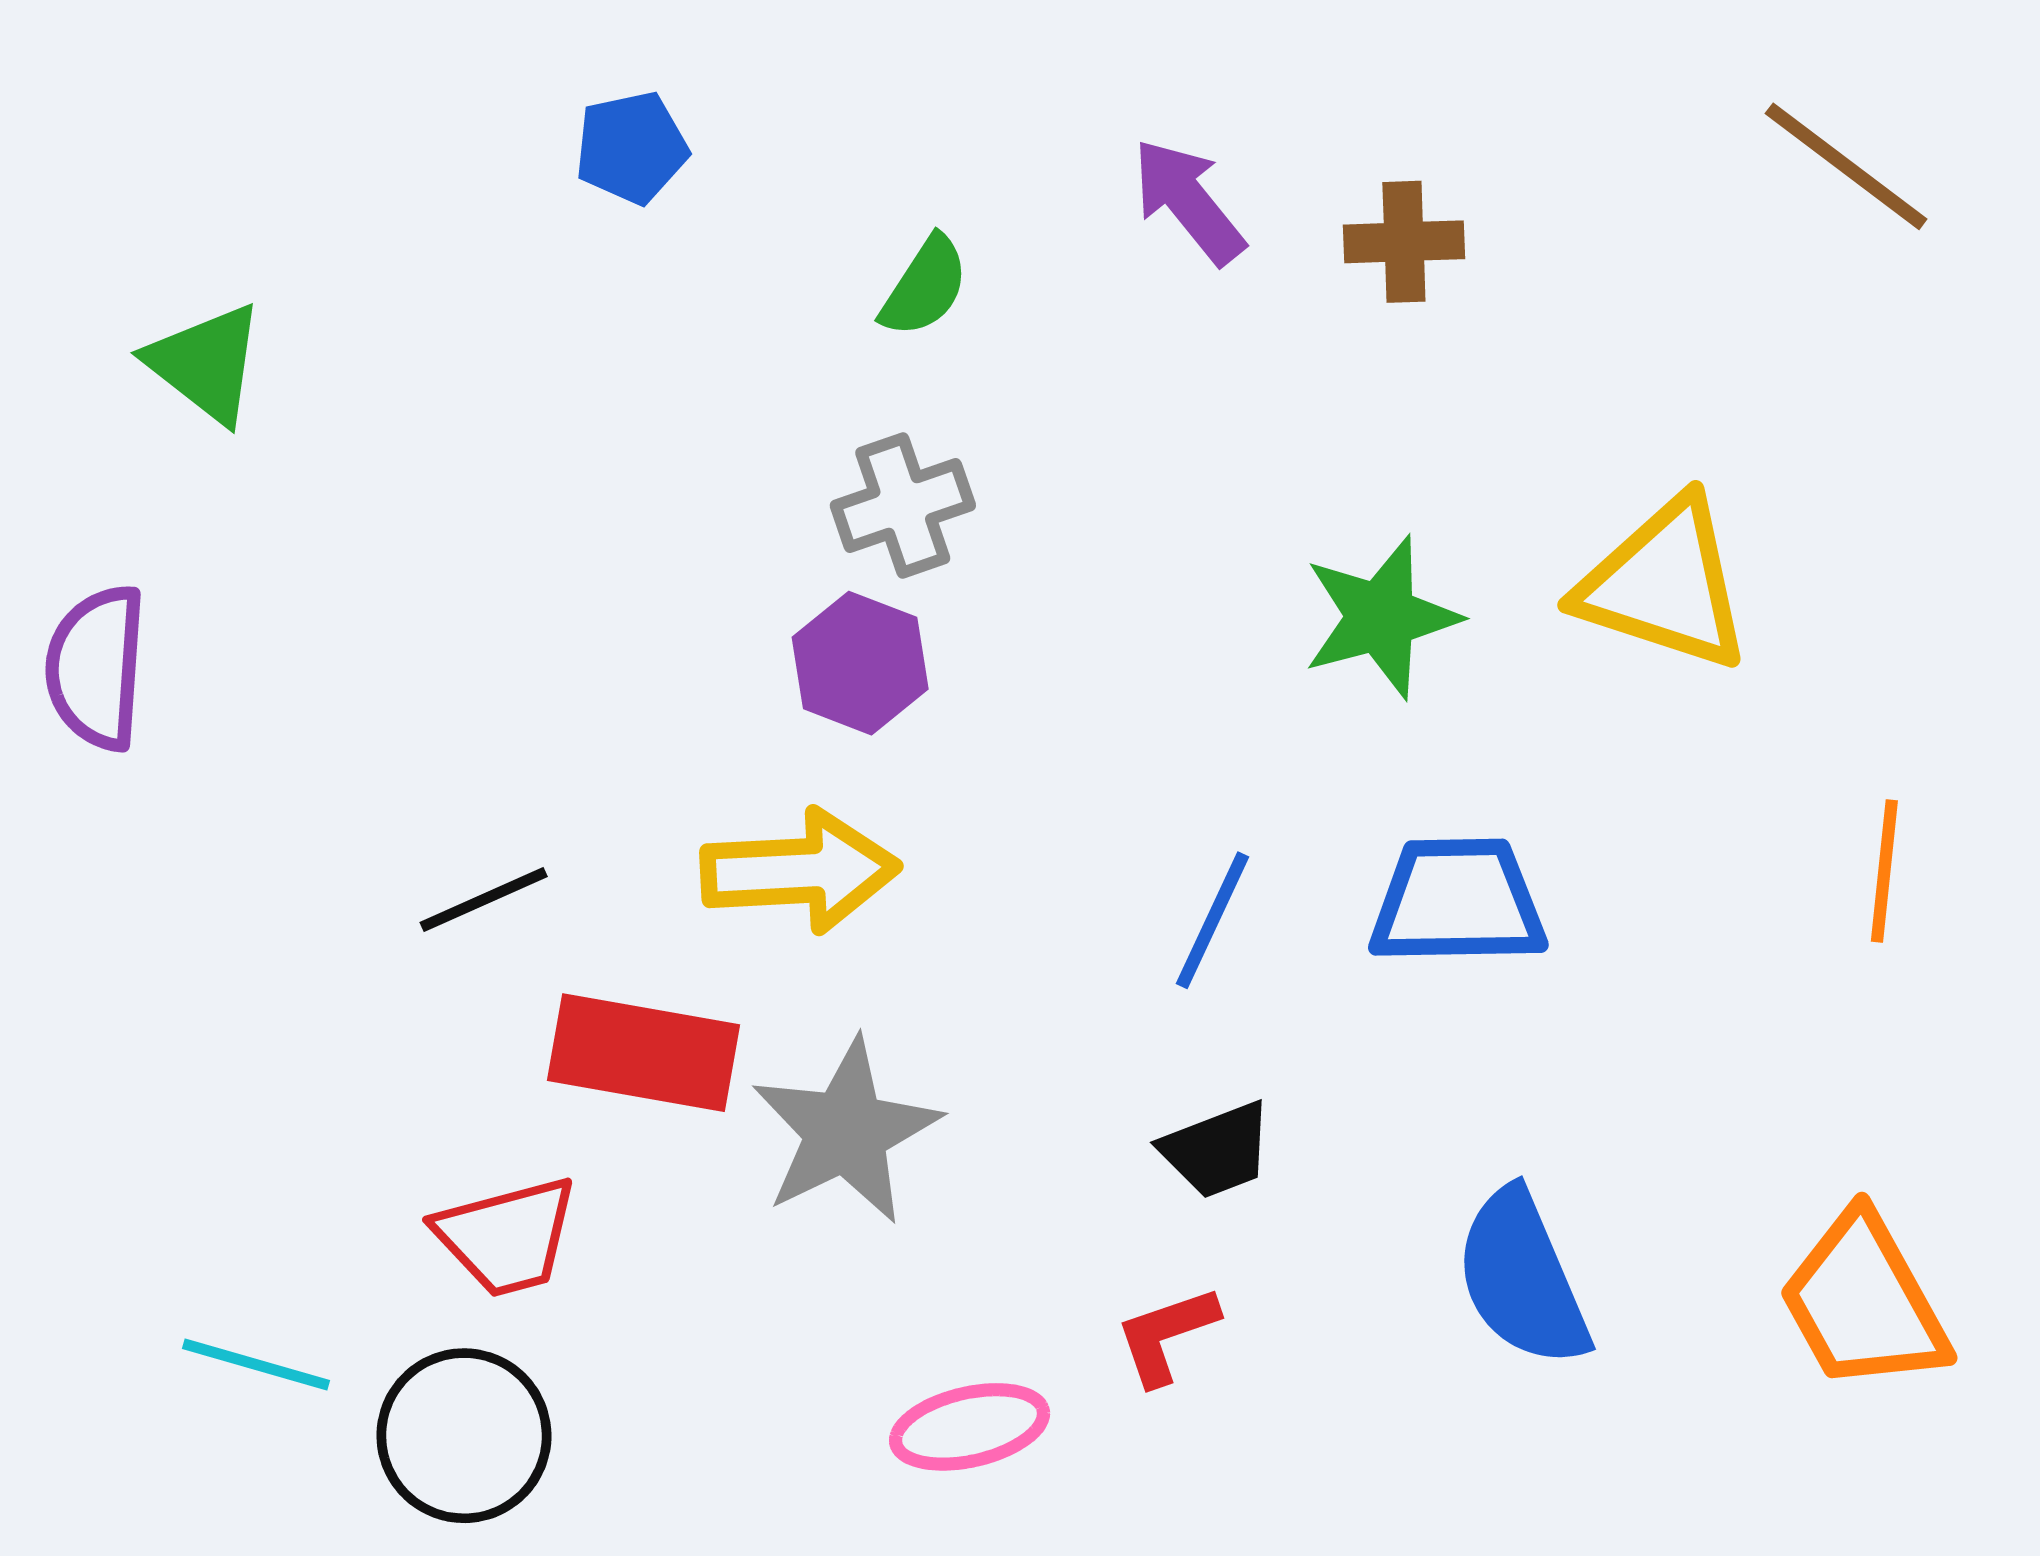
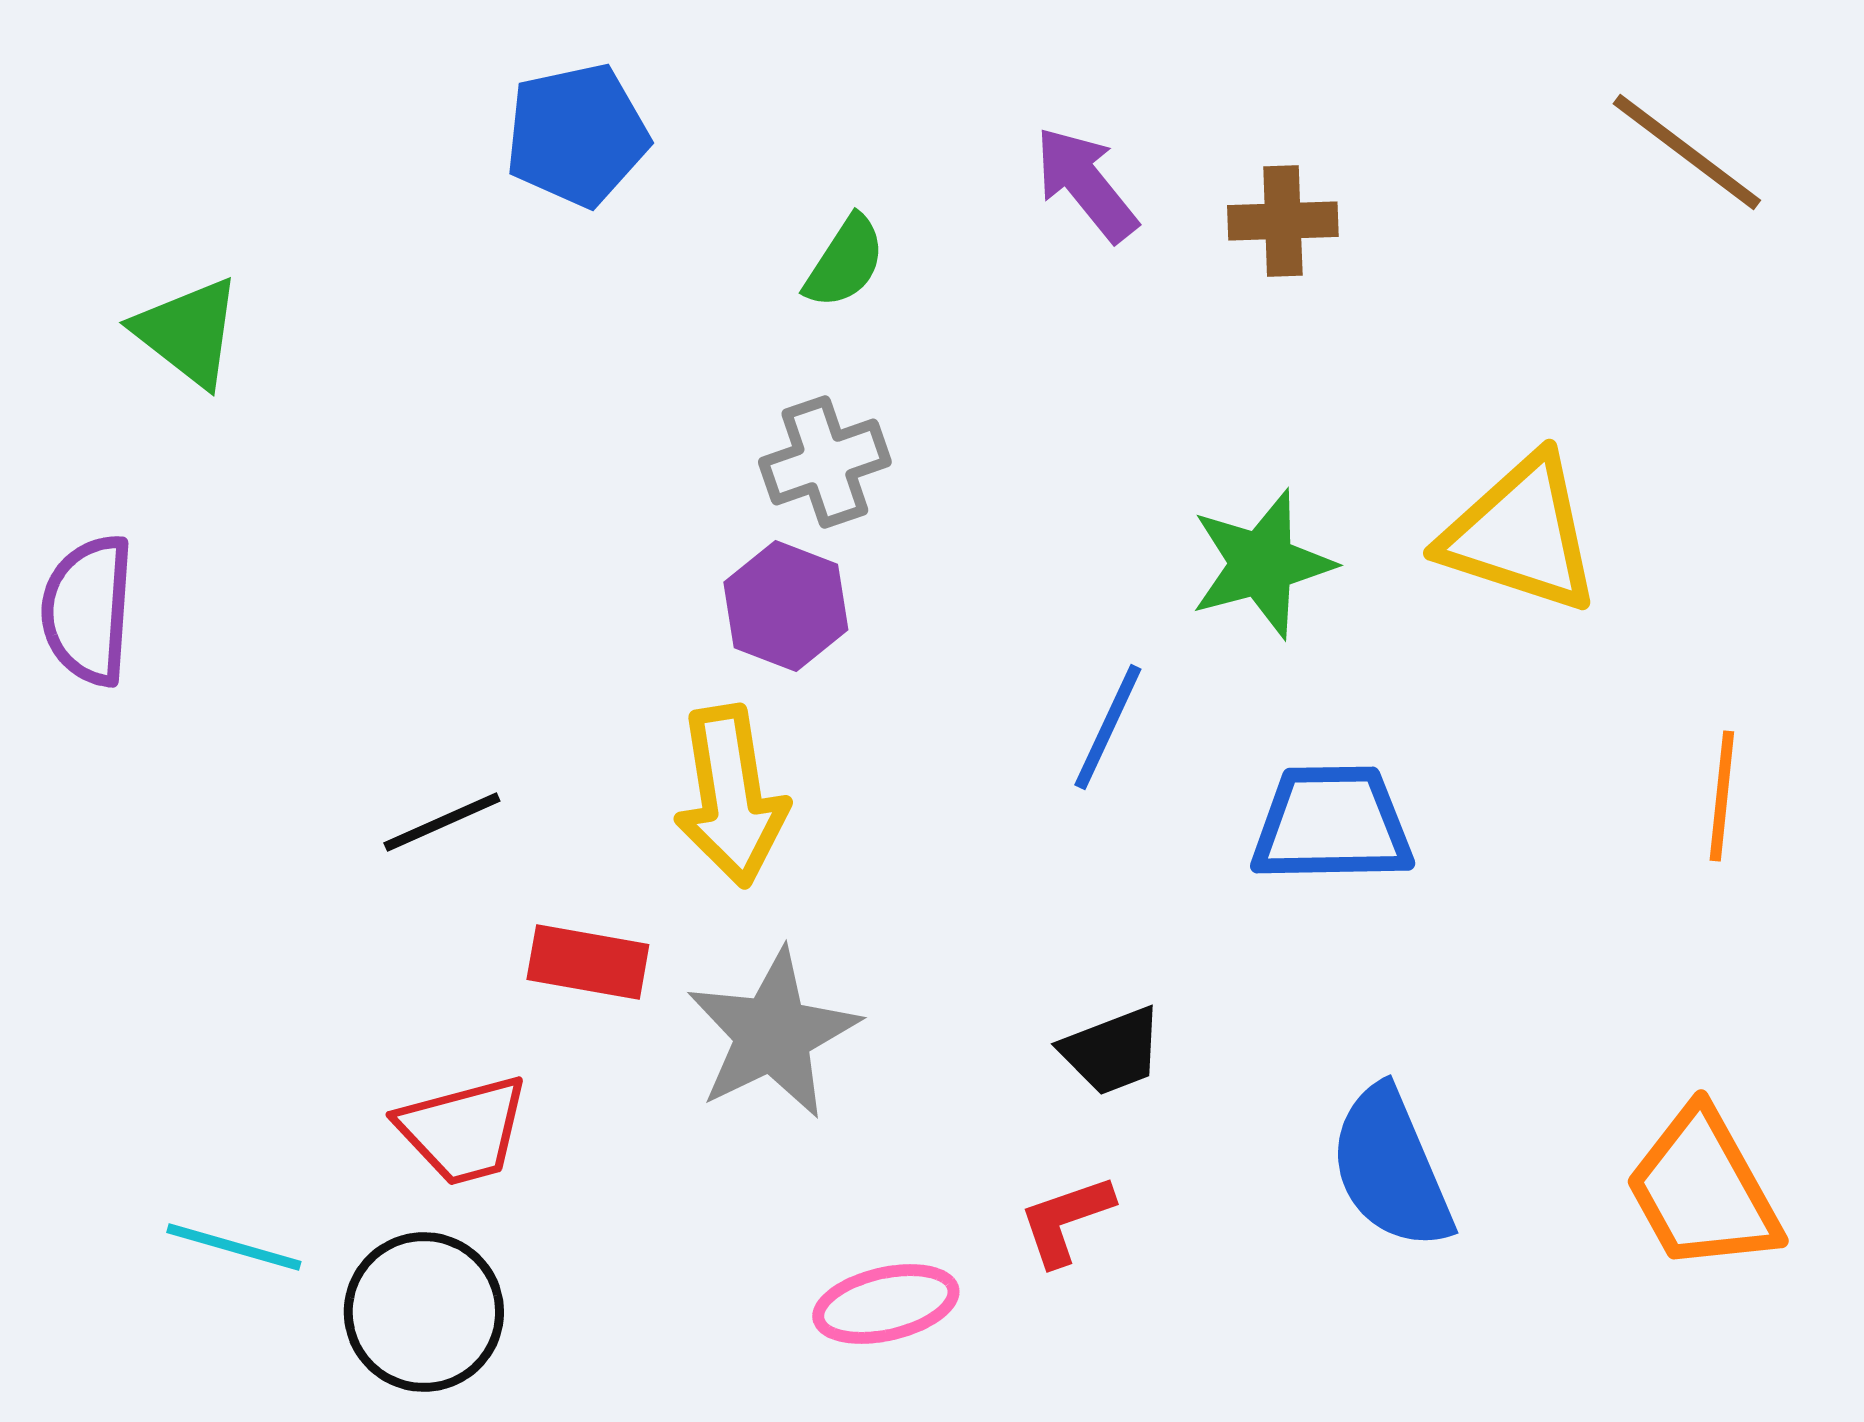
blue pentagon: (631, 148) -> (577, 135), size x1.4
yellow arrow: (800, 871) -> (731, 796), turned 84
blue line: (1212, 920) -> (1108, 727), moved
red rectangle: (643, 1053) -> (588, 962), size x0.7

